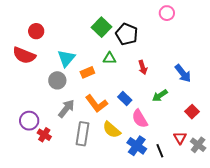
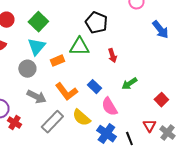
green square: (102, 27) -> (38, 22), moved
green triangle: (110, 58) -> (79, 47), size x1.5
blue arrow: (183, 73) -> (160, 30), moved
gray arrow: (66, 109) -> (36, 97), turned 78
gray rectangle: (82, 134) -> (52, 122), turned 35

